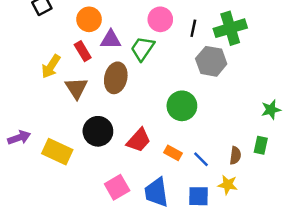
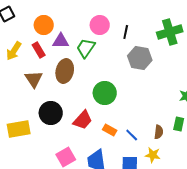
green cross: (230, 28) -> (170, 32), moved
yellow arrow: (51, 66) -> (14, 51), moved
green circle: (182, 106) -> (105, 93), moved
yellow rectangle: (57, 152) -> (19, 129), turned -35

